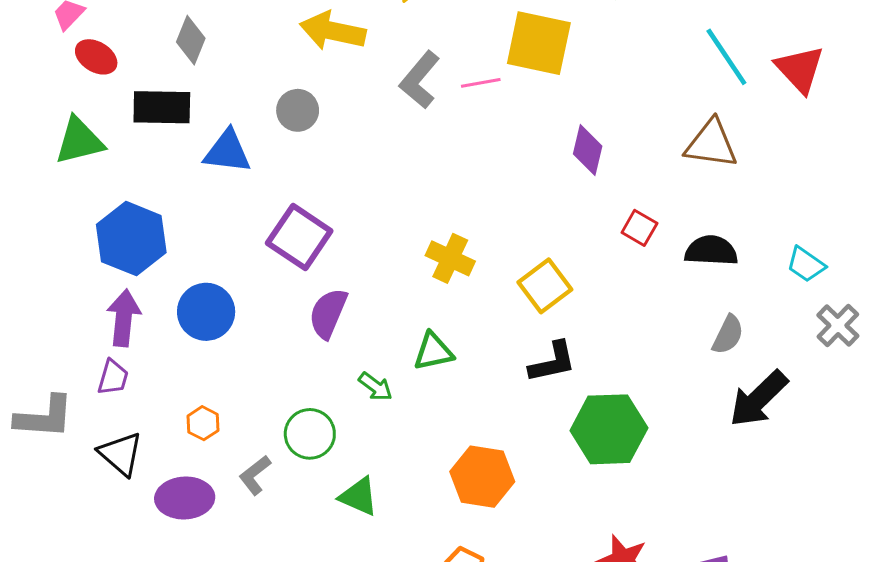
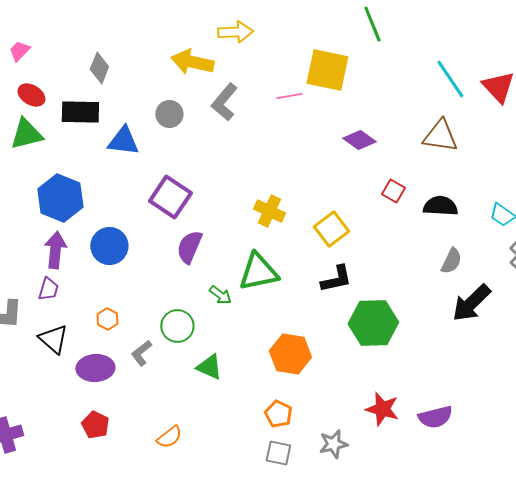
red ellipse: (96, 57) -> (31, 95), moved
gray L-shape: (420, 80) -> (224, 102), moved
purple diamond: (588, 150) -> (359, 140), turned -68
green triangle: (433, 351) -> (258, 272), size x1.5

